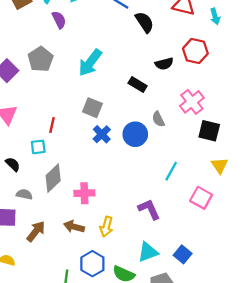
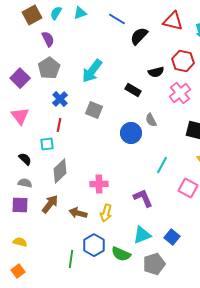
purple semicircle: (59, 20) -> (48, 39), moved
black semicircle: (144, 22) -> (139, 36), turned -102
pink cross: (192, 102) -> (180, 93), moved
blue cross: (102, 134) -> (60, 99), moved
pink cross: (84, 193) -> (99, 184), moved
gray semicircle: (24, 194) -> (25, 183), moved
brown arrow: (36, 231) -> (50, 204), moved

